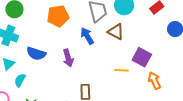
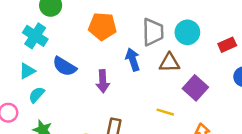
brown triangle: (116, 32) -> (169, 63), turned -42
purple square: (142, 57) -> (195, 88), moved

